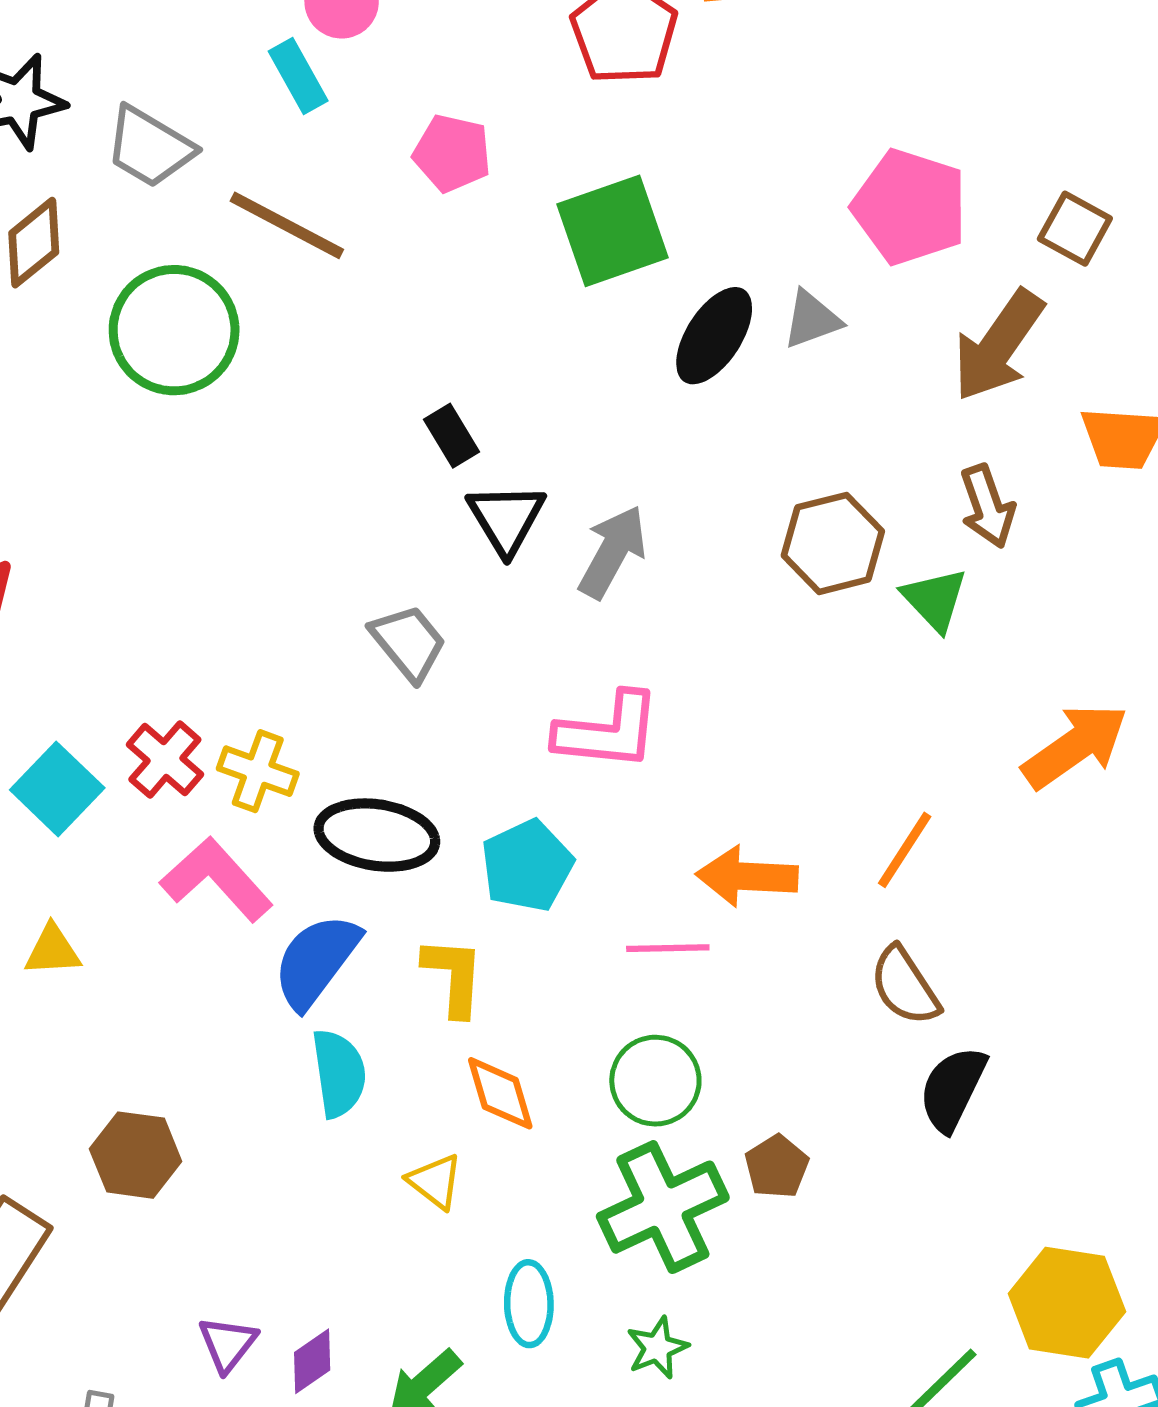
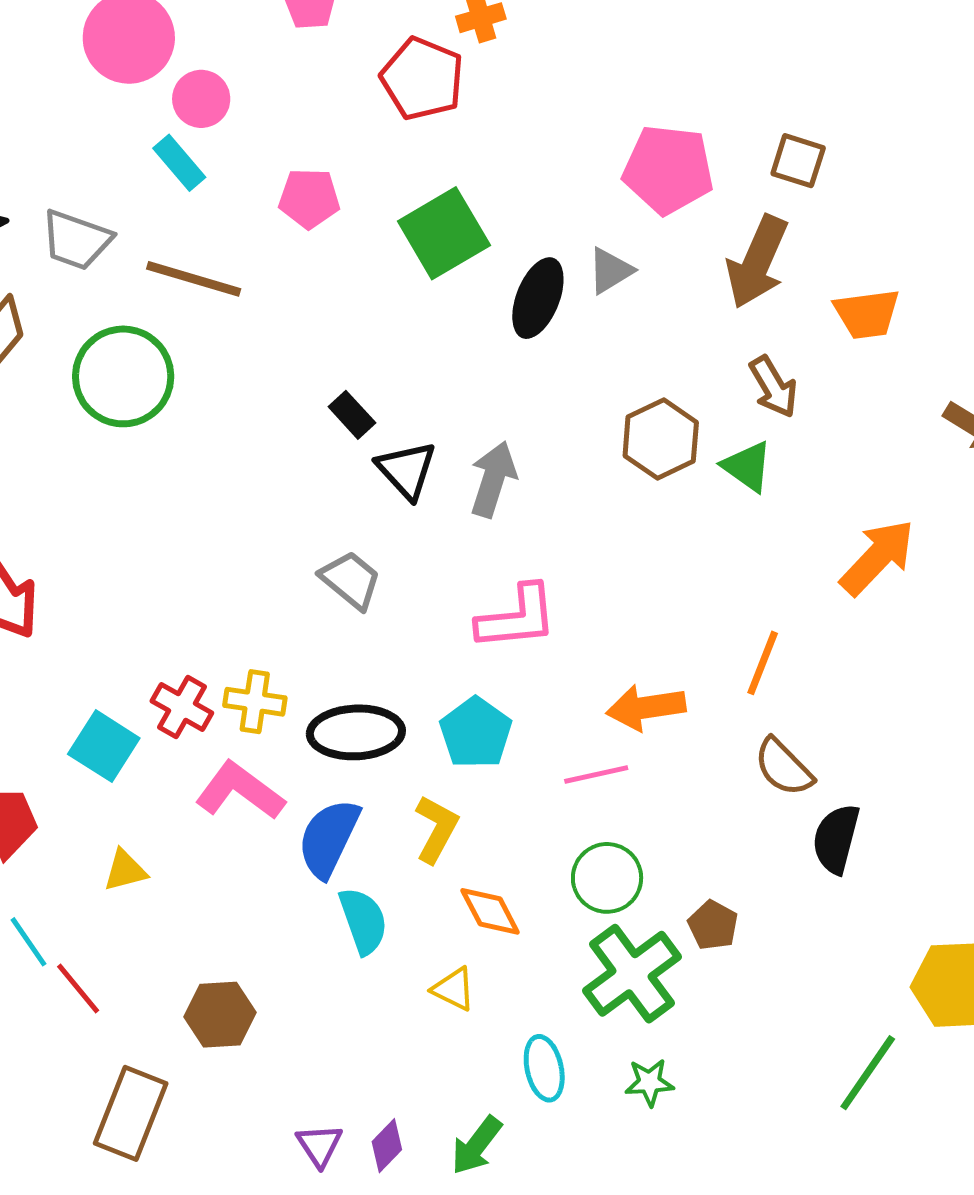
yellow L-shape: (454, 976) -> (436, 829), turned 36
green star: (657, 1348) -> (649, 1082), turned 30

